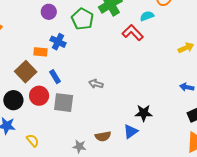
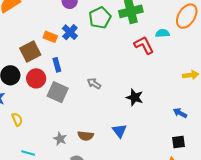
black star: (144, 113) -> (135, 97), moved
blue triangle: (131, 132) -> (119, 131), moved, turned -49

